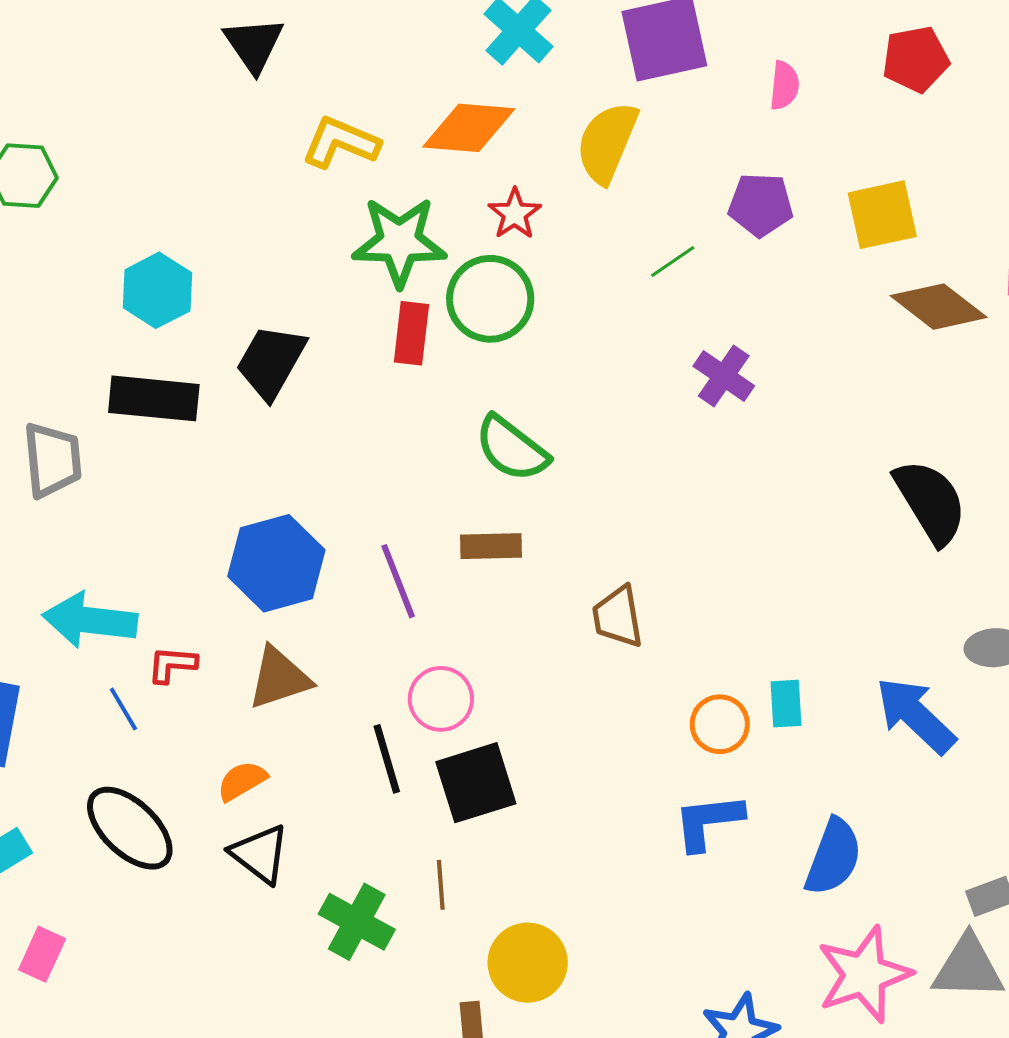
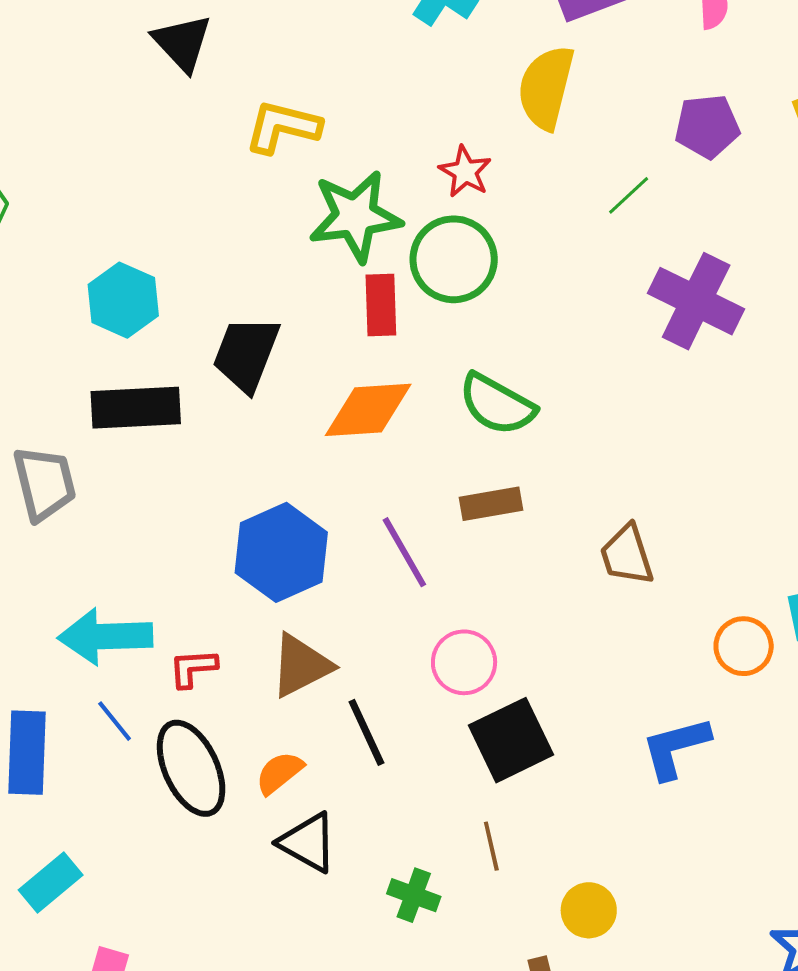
orange diamond: (469, 128) -> (368, 410), moved
purple cross: (724, 376) -> (696, 301), size x1.5
blue line: (123, 709) -> (115, 721), moved
black line: (387, 759) -> (366, 732), moved
blue L-shape: (708, 822) -> (676, 748), moved
black ellipse: (130, 828) -> (191, 768), moved, turned 30
green cross: (357, 922) -> (414, 895), size x0.7
yellow circle: (528, 963) -> (589, 910), size x0.7

